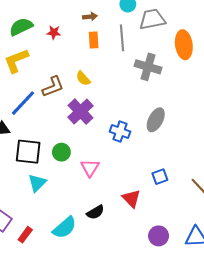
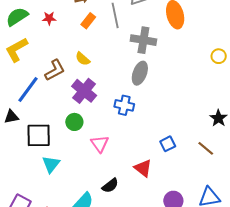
orange rectangle: (94, 40) -> (88, 21), turned 49
gray ellipse: (156, 120) -> (140, 73), moved
green circle: (61, 152) -> (74, 122), moved

